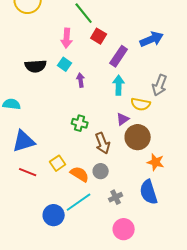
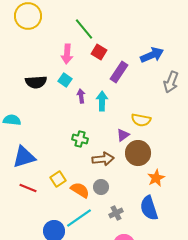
cyan arrow: (119, 85) -> (102, 101), moved
gray arrow: (160, 85) -> (171, 82), moved
brown arrow: (103, 143) -> (103, 159), turned -75
orange star: (156, 162) -> (156, 178), turned 30

